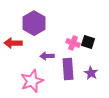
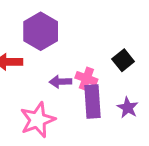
black square: (88, 42) -> (123, 60), turned 32
pink cross: (73, 43) -> (86, 79), moved

